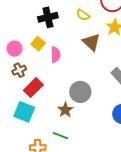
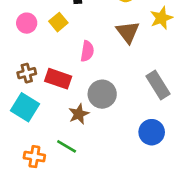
pink semicircle: (56, 55) -> (87, 51), moved
brown cross: (19, 70) -> (27, 73), moved
red rectangle: (33, 88) -> (58, 79), moved, turned 54

